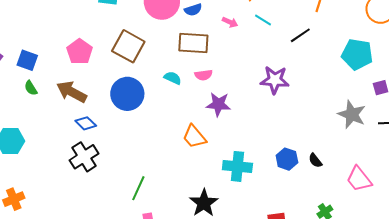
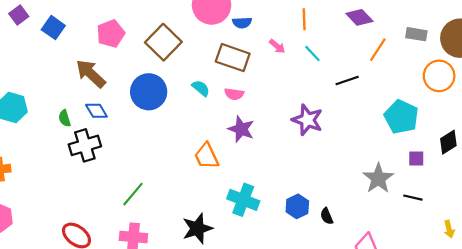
green semicircle: (31, 88) -> (65, 118), moved

